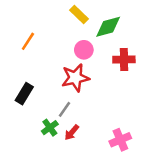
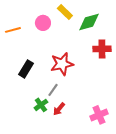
orange line: (28, 41) -> (13, 30), moved, turned 42
pink circle: (84, 50) -> (43, 23), moved
black rectangle: (24, 94) -> (26, 69), moved

